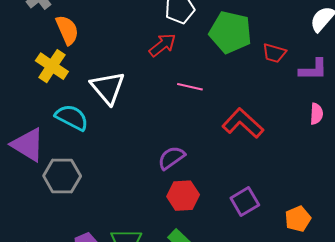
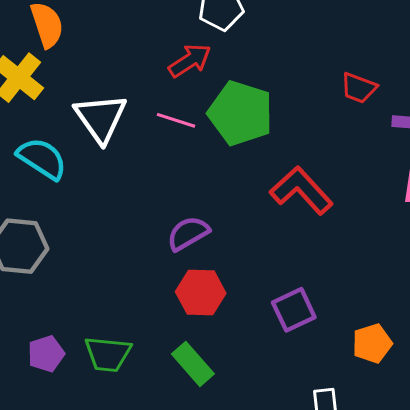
green pentagon: (230, 32) -> (240, 113), moved
pink line: (190, 87) -> (176, 120), moved

